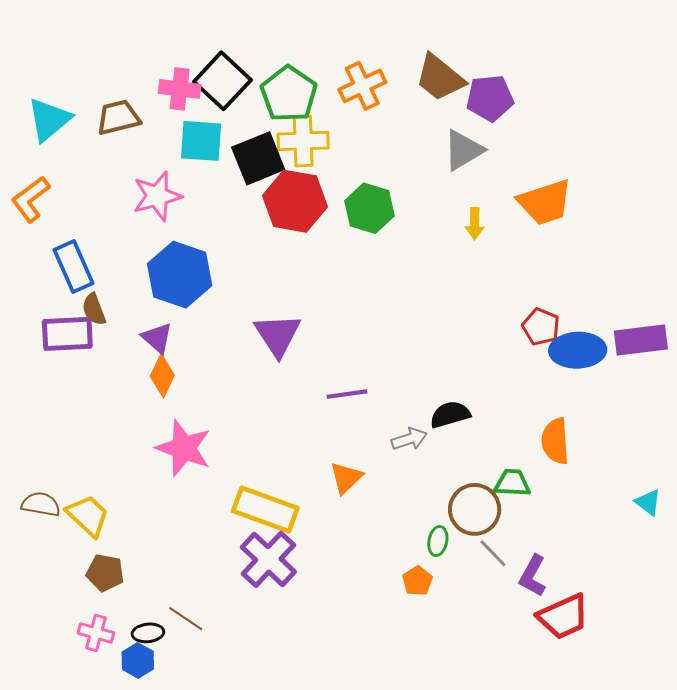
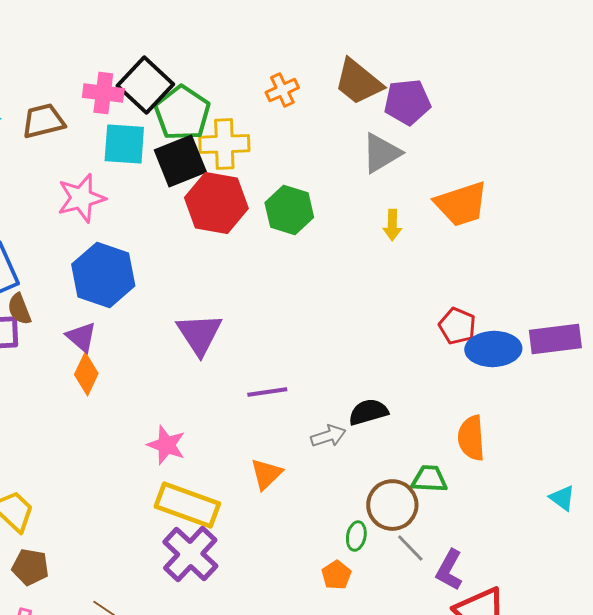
orange cross: (362, 86) -> (282, 90), size x0.7
green pentagon: (289, 94) -> (182, 113), moved
pink star: (184, 448) -> (166, 445), moved, size x0.7

